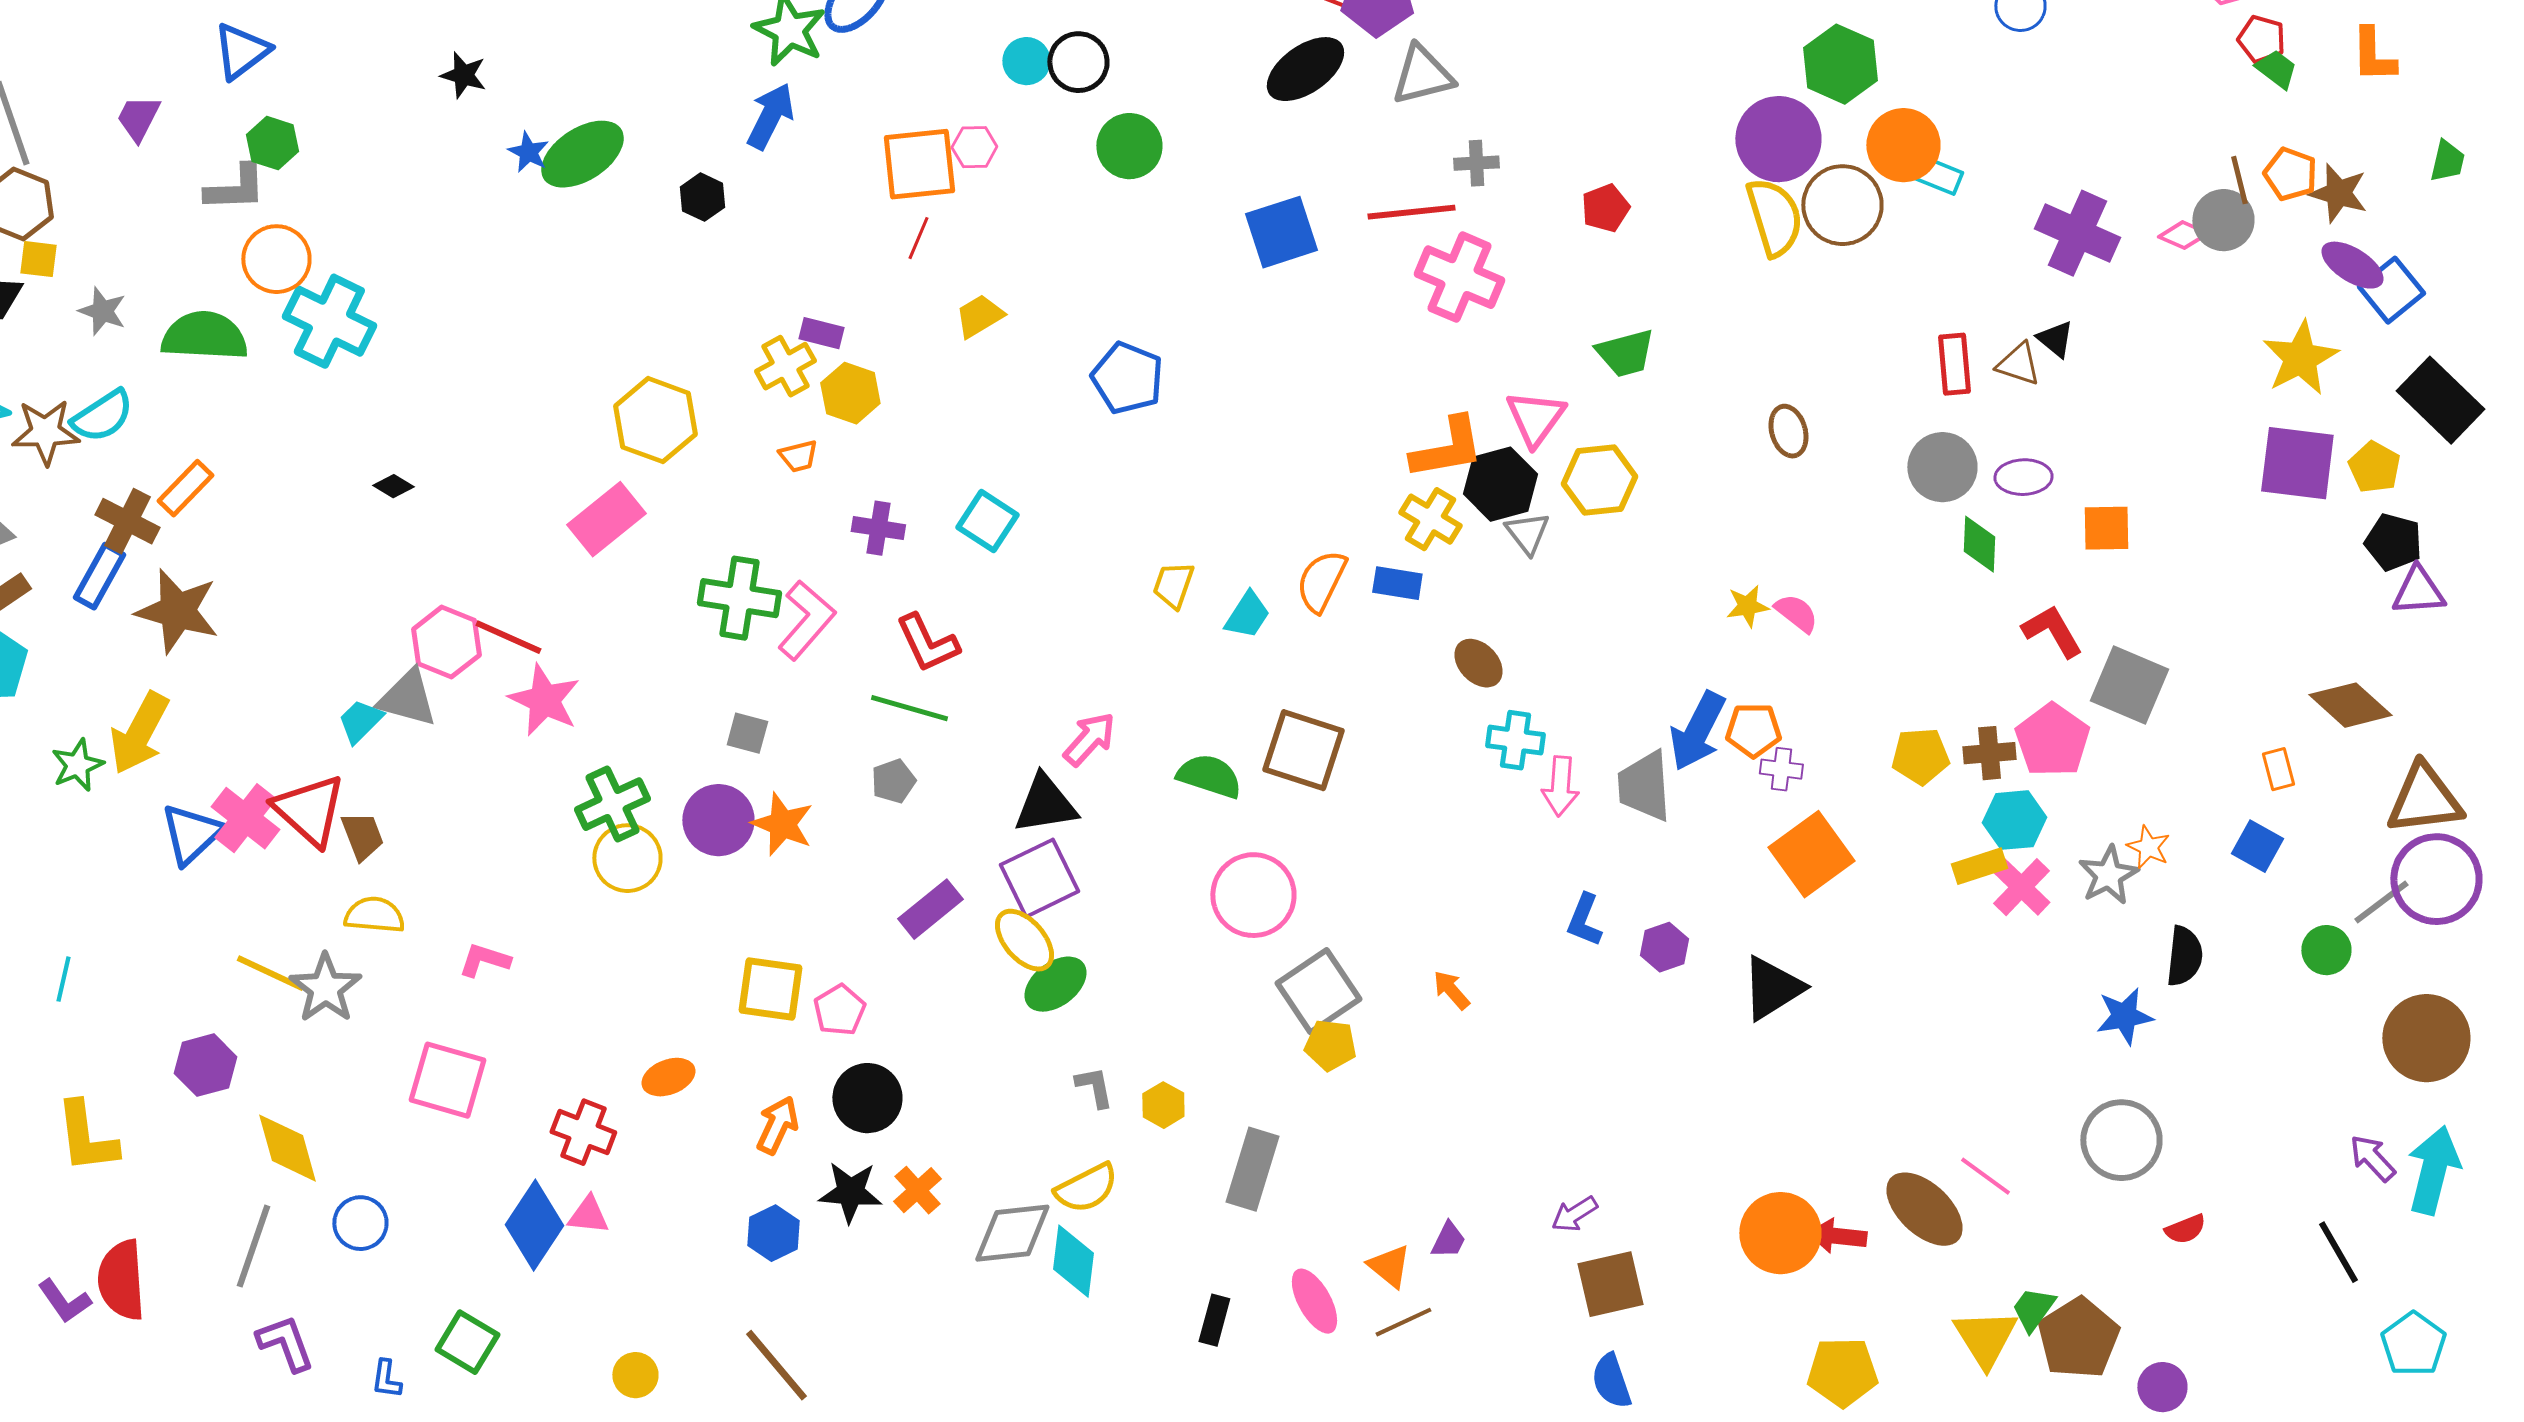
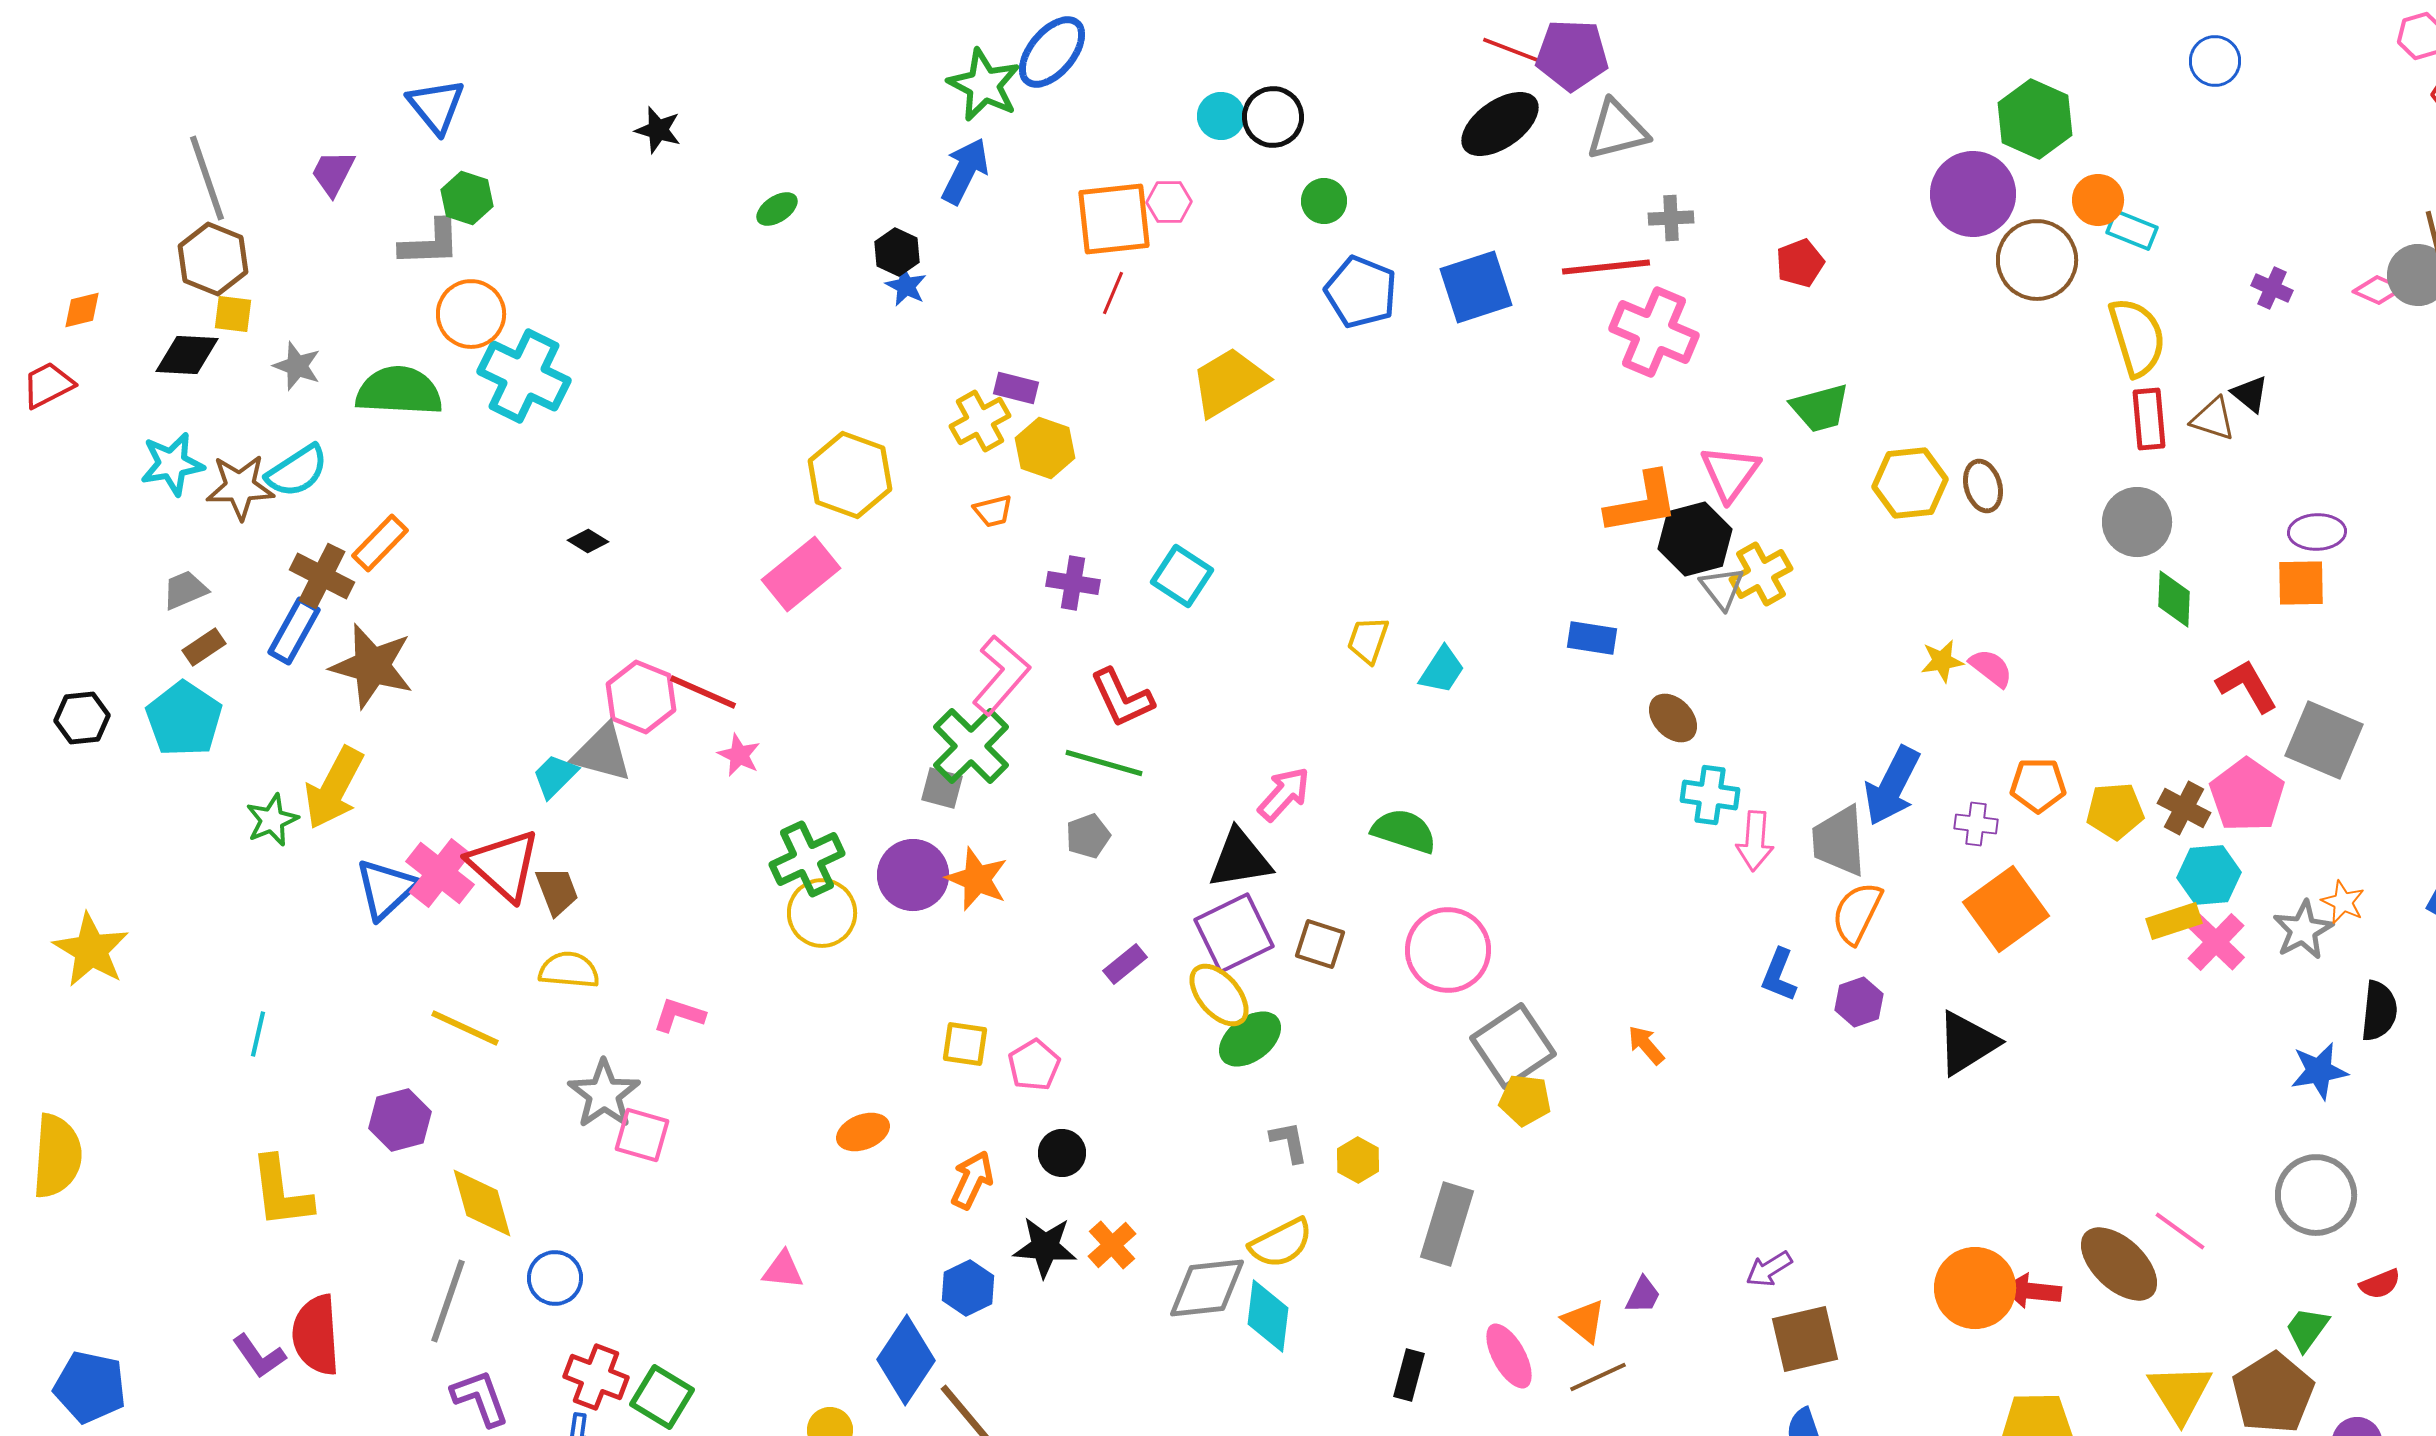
blue triangle: (241, 51) -> (436, 106), turned -32
orange circle: (1903, 145) -> (2098, 200), size x0.7
green circle: (1129, 146) -> (1324, 201), size x0.7
blue star: (528, 152) -> (906, 286), moved
green ellipse: (582, 154) -> (777, 209), size x0.5
yellow semicircle: (1774, 217) -> (2137, 337), moved
purple cross: (2077, 233) -> (2272, 288), size x0.5
yellow trapezoid: (979, 316) -> (1229, 382), moved, size x1.6
blue pentagon: (1127, 378) -> (1361, 292), moved
purple ellipse: (2023, 477) -> (2317, 532), moved
yellow hexagon: (1599, 480) -> (1910, 483), moved
yellow cross: (1430, 519) -> (1761, 574), moved, turned 30
orange semicircle: (1321, 581) -> (1857, 913), moved
green cross: (739, 598) -> (971, 746), moved, turned 36
pink star: (544, 700) -> (739, 755), size x0.6
orange pentagon: (1753, 730) -> (2038, 785), moved
brown square: (1303, 750) -> (1320, 944), moved, size x0.6
brown cross: (1989, 753) -> (2184, 808), turned 33
purple rectangle: (930, 909) -> (1125, 964), size x0.7
gray star: (325, 988) -> (604, 1094), moved
yellow square: (770, 989) -> (965, 1044), size x0.7
pink square: (447, 1080) -> (642, 1135), size x0.7
black circle: (867, 1098) -> (1062, 1153), size x0.7
red cross: (583, 1132) -> (596, 1377), moved
blue diamond: (534, 1225) -> (906, 1360), moved
green trapezoid: (2033, 1309) -> (2307, 1329), moved

